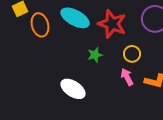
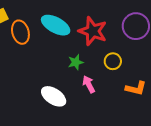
pink arrow: (127, 77) -> (89, 84), moved

